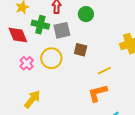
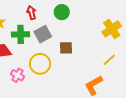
yellow line: (104, 71) -> (109, 60), moved

